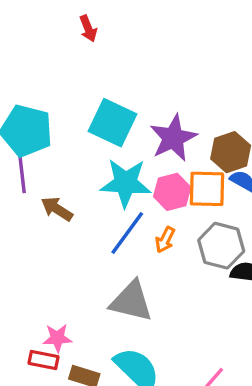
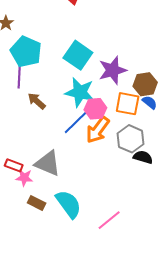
pink hexagon: (172, 192) -> (95, 109), moved
orange arrow: (165, 240) -> (98, 130), size x1.8
gray triangle: (131, 301) -> (48, 163), moved
red rectangle: (44, 360) -> (14, 165), moved

